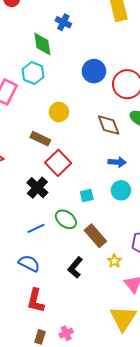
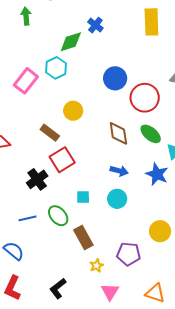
green diamond: (42, 44) -> (71, 42), turned 70
black L-shape: (75, 268) -> (58, 288), moved

